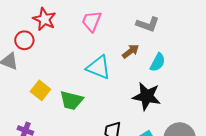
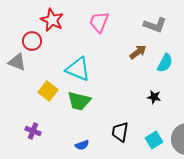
cyan triangle: (99, 67) -> (78, 69), moved
black star: (147, 96) -> (154, 97), size x0.5

